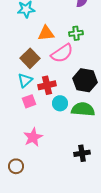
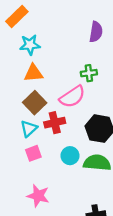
orange triangle: (46, 33) -> (33, 73), moved
red cross: (47, 85) -> (55, 123), moved
pink star: (33, 137) -> (38, 196), turned -30

